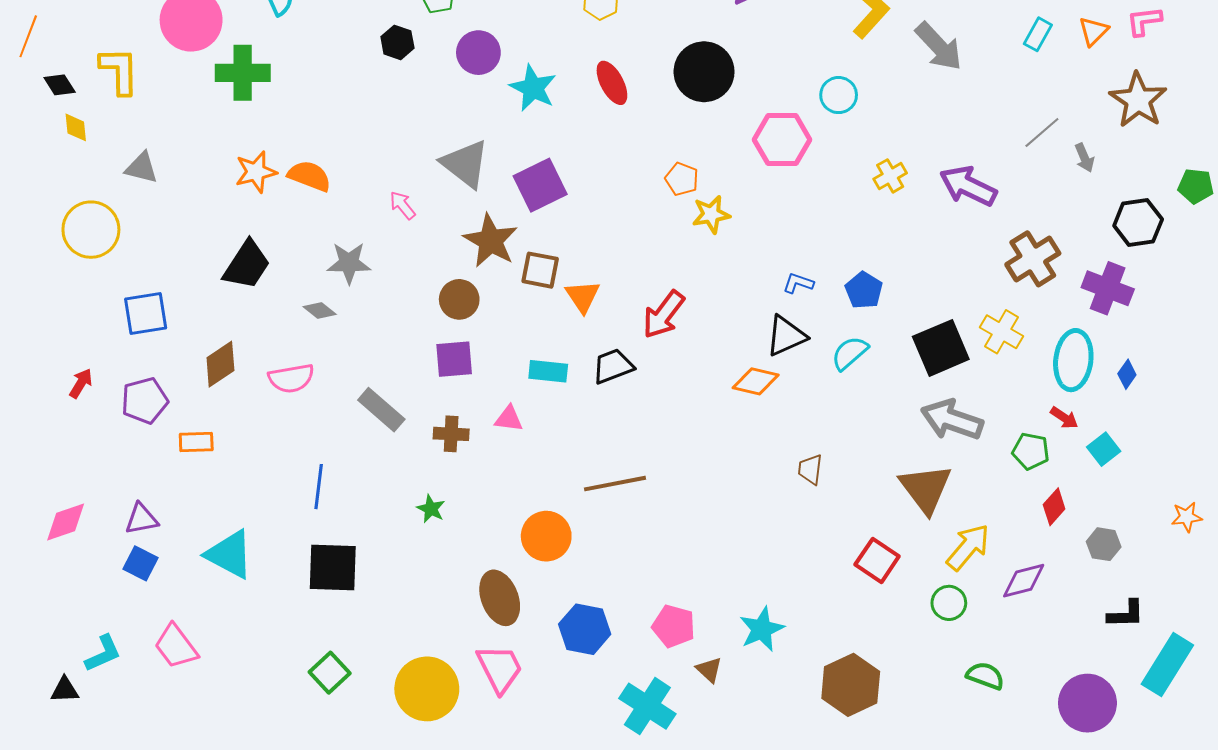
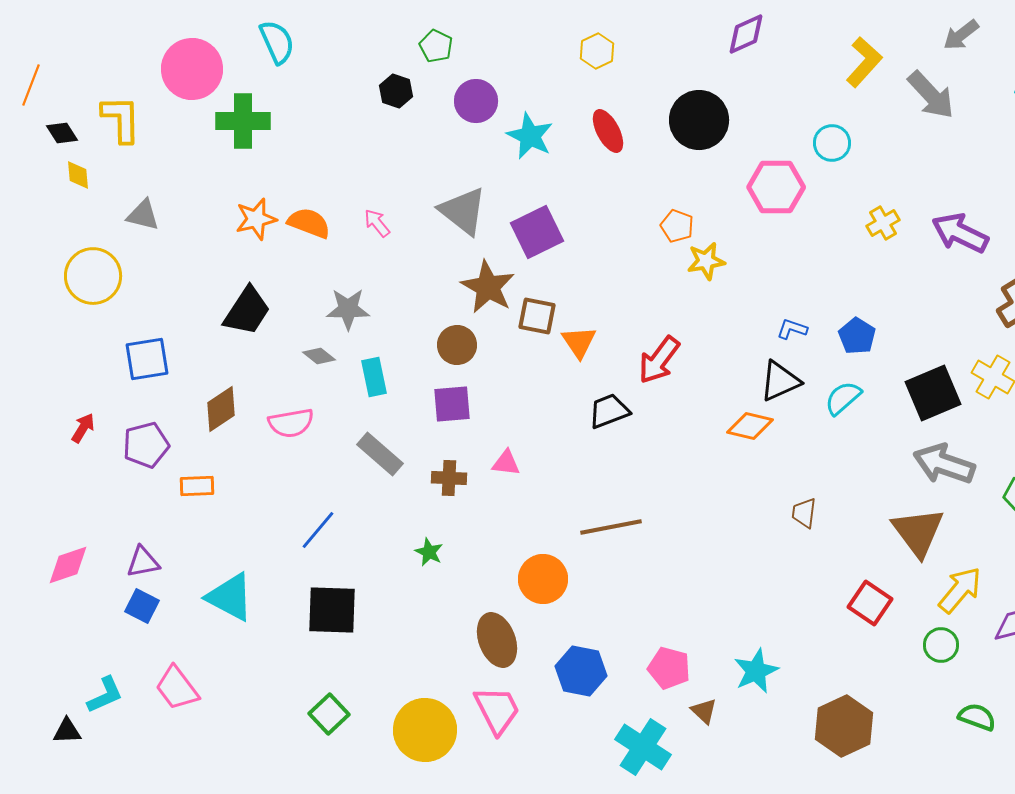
pink arrow: (403, 205) -> (377, 223), moved
cyan rectangle: (548, 371) -> (374, 377), moved, turned 72
blue line: (319, 487) -> (318, 530), turned 33

